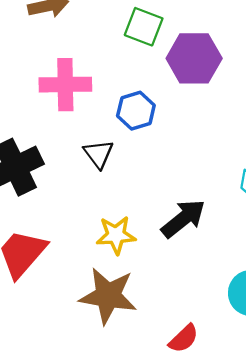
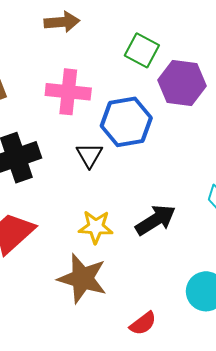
blue hexagon: (136, 111) -> (126, 122), size x1.5

